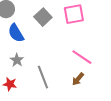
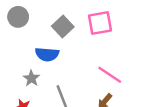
blue semicircle: (16, 33) -> (47, 54), moved, turned -54

